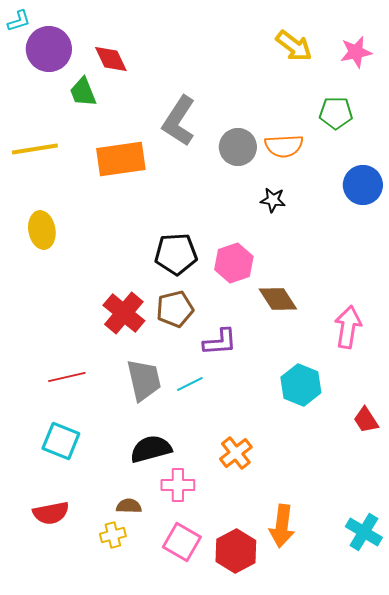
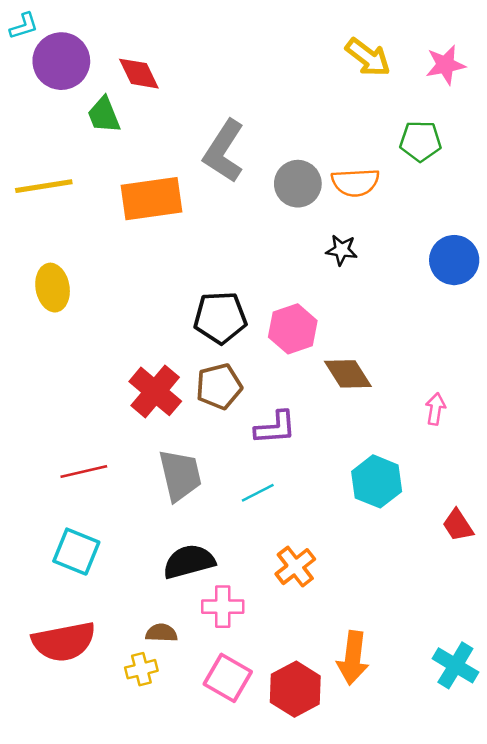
blue circle: (363, 185) -> (454, 260), moved
pink arrow: (348, 327) -> (435, 409), size x0.6
cyan line: (190, 384) -> (258, 493), moved
red semicircle: (51, 513) -> (64, 642), size x1.4

